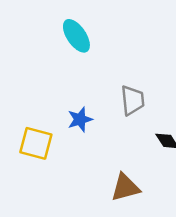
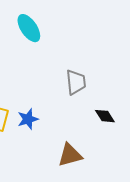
blue star: (80, 119) -> (28, 119), moved

